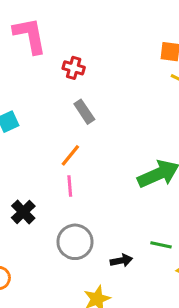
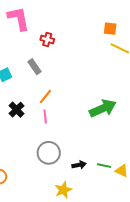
gray rectangle: (84, 112) -> (34, 67), moved
black cross: (23, 212) -> (17, 110), moved
green line: (161, 245) -> (104, 166), moved

